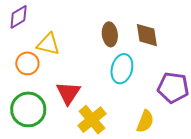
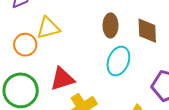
yellow triangle: (48, 44) -> (48, 28), turned -35
red triangle: (68, 93) -> (62, 79), turned 32

